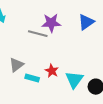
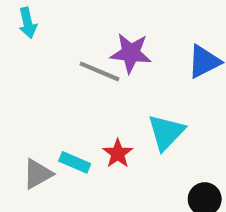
gray triangle: (16, 65) -> (38, 174), moved
cyan triangle: (74, 80) -> (166, 132), moved

